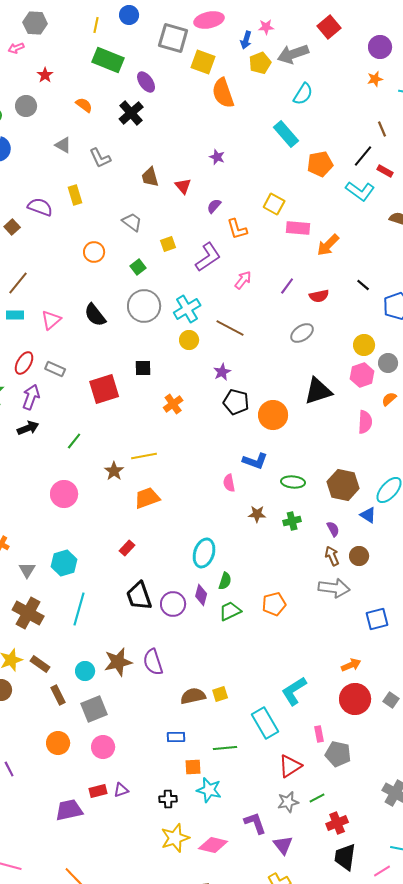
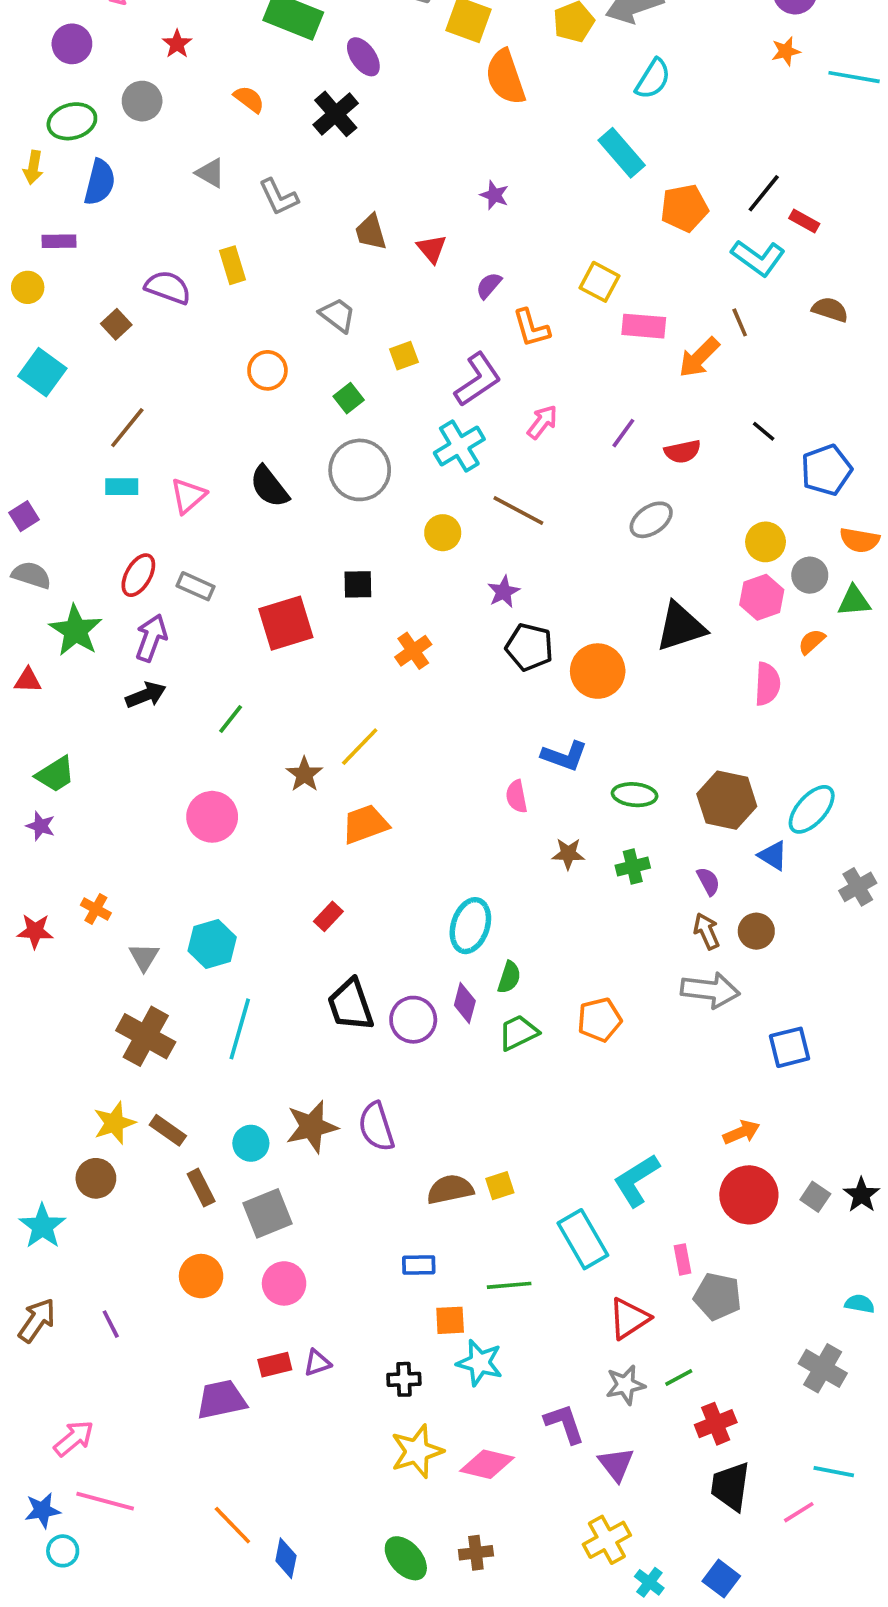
brown line: (382, 129) -> (740, 322), moved
cyan cross: (187, 309) -> (459, 446), moved
yellow line: (144, 456) -> (360, 747), turned -35

